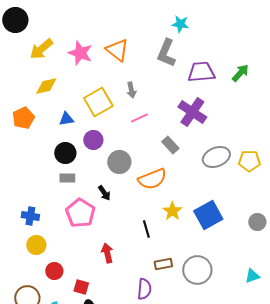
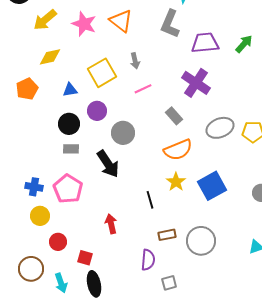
orange semicircle: (152, 179) -> (178, 150), moved
black arrow: (104, 193) -> (108, 164), size x1.8
pink pentagon: (80, 213) -> (68, 189), moved

